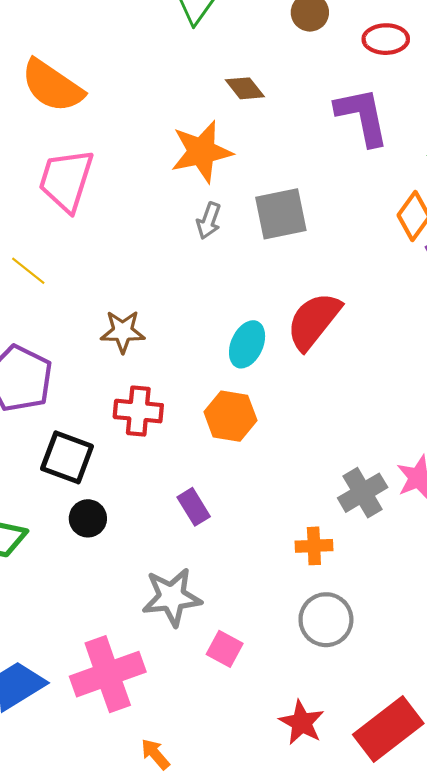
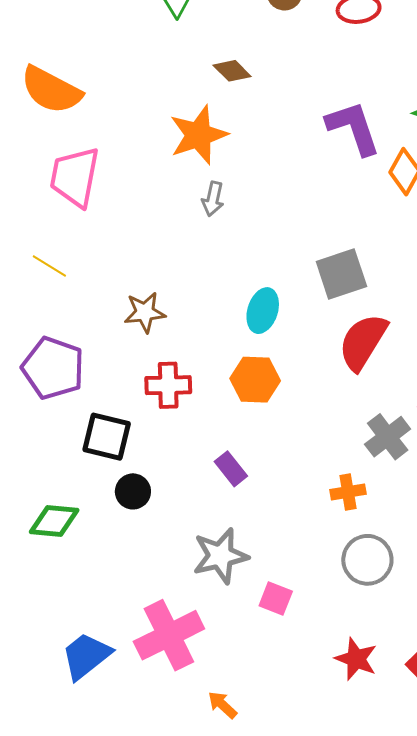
purple L-shape: (362, 116) -> (353, 128), moved
gray square: (281, 214) -> (341, 274), moved
red semicircle: (314, 321) -> (363, 342), moved

